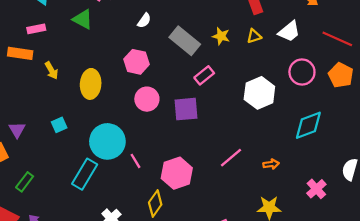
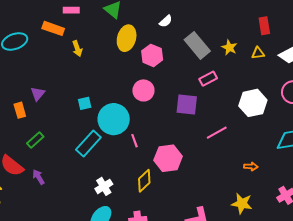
yellow ellipse: (91, 84) -> (127, 38), moved
pink circle: (147, 99) -> (143, 90), moved
cyan square: (59, 125) -> (85, 103), moved
pink line: (231, 158) -> (217, 133), moved

